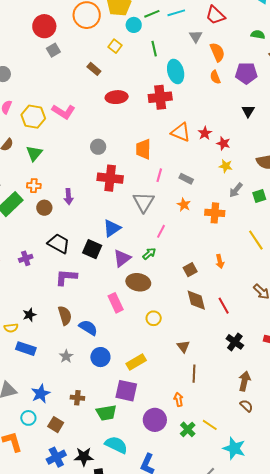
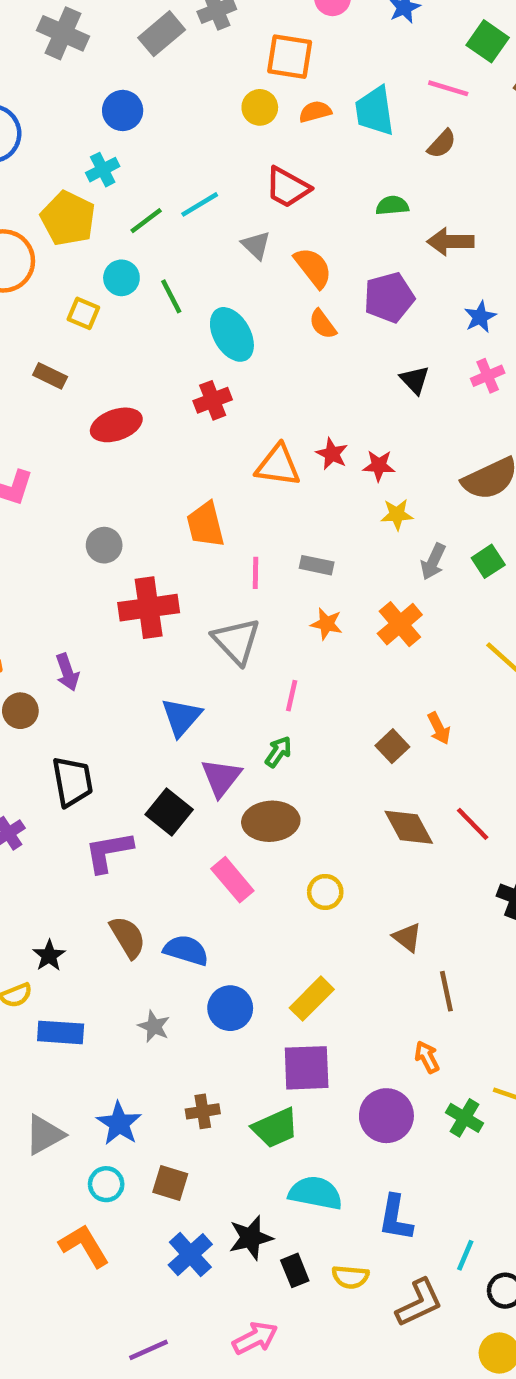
cyan circle: (134, 25) -> (121, 278), moved
red cross: (160, 97) -> (213, 400), size x0.7
orange cross: (215, 213) -> (400, 624), turned -30
black trapezoid: (59, 244) -> (73, 782), turned 65
black square: (92, 249) -> (169, 812), moved, turned 30
brown square: (190, 270) -> (392, 746), moved

